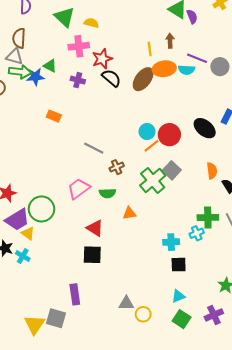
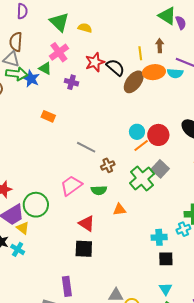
pink cross: (79, 46) -> (59, 52), moved, turned -30
blue star: (35, 77) -> (31, 79), turned 30
black semicircle: (111, 78) -> (115, 67), moved
cyan triangle: (178, 296) -> (166, 289), turned -40

